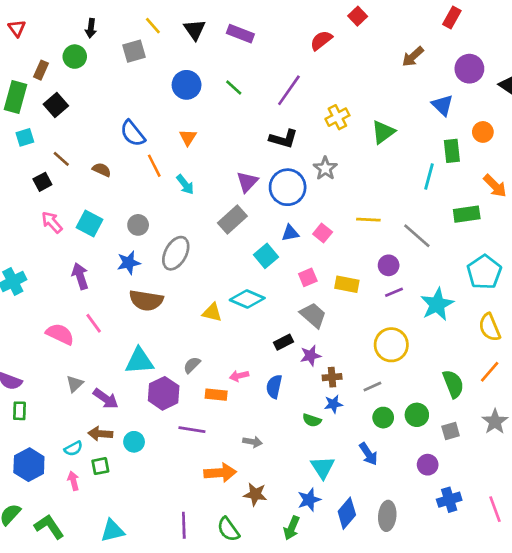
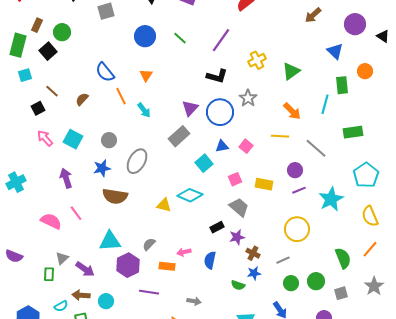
green circle: (75, 57) -> (62, 32), moved
brown semicircle: (102, 170) -> (82, 99), turned -72
orange arrow: (495, 186) -> (292, 111), moved
brown cross: (332, 377) -> (253, 253), turned 32
green rectangle: (20, 411) -> (49, 274), moved

